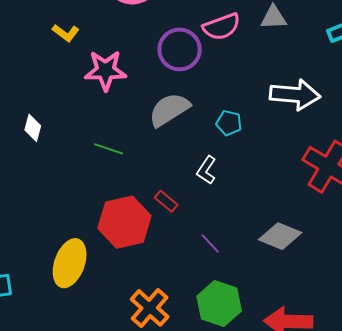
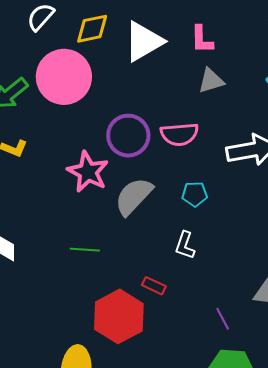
pink semicircle: (222, 27) -> (179, 134), moved, turned 30
pink star: (105, 70) -> (88, 172), moved, turned -30
purple line: (210, 243) -> (223, 319), moved, turned 30

